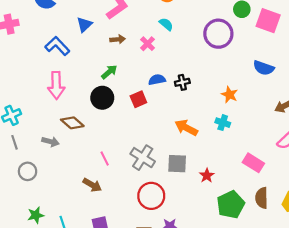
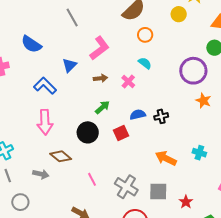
green arrow: (109, 72) -> (102, 107), moved
orange star: (229, 95) -> (203, 101), moved
pink line: (105, 159) -> (92, 179), moved

